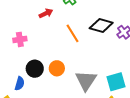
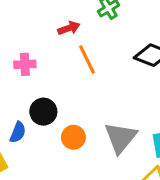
orange line: (72, 33) -> (87, 60), moved
orange circle: (57, 68) -> (73, 137), moved

